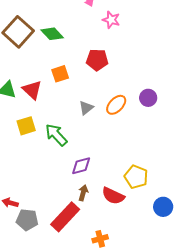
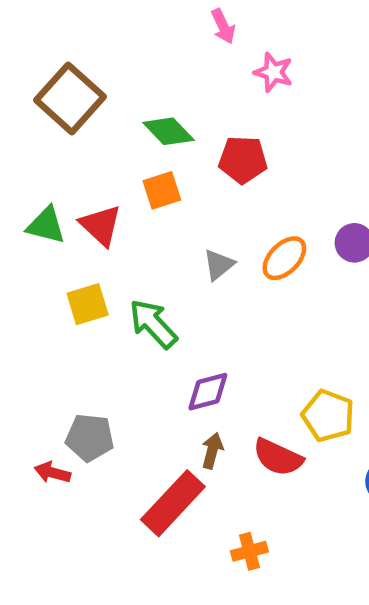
green diamond: (52, 34) -> (168, 131), moved
gray pentagon: (27, 220) -> (90, 438), moved

